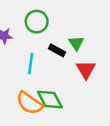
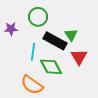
black rectangle: (57, 50) -> (55, 41), size x1.6
green diamond: (50, 100) -> (51, 67), moved

